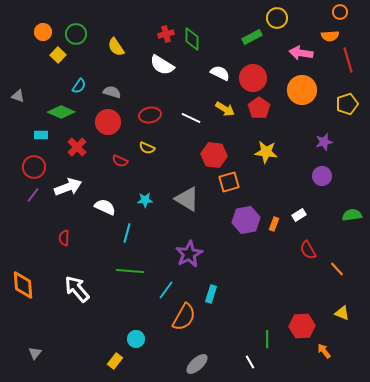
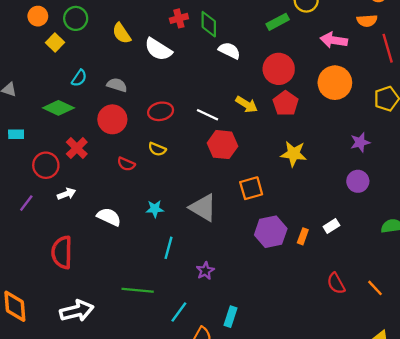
white semicircle: (162, 65) -> (158, 49), moved
white semicircle: (220, 73) -> (229, 51), moved
cyan rectangle: (41, 135) -> (16, 134), moved
red hexagon: (214, 155) -> (222, 145), moved
red circle: (34, 167) -> (46, 165), moved
white arrow: (68, 187) -> (66, 194), size x0.6
cyan line: (127, 233) -> (169, 248), moved
red semicircle: (64, 238) -> (62, 252), size x1.8
red semicircle: (308, 250) -> (336, 283), moved
purple star: (189, 254) -> (205, 271), size x0.6
white arrow: (77, 289) -> (77, 311), turned 116

